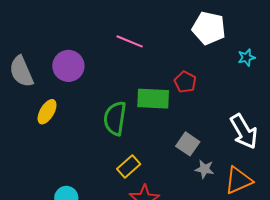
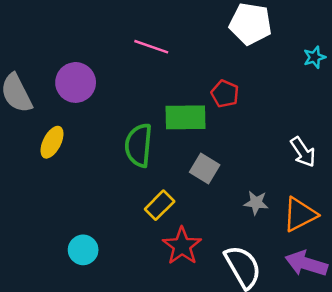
cyan star: (247, 57) -> (315, 57), moved
white arrow: (244, 131) -> (303, 152), size x0.7
gray square: (188, 144) -> (205, 169), moved

